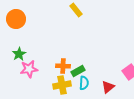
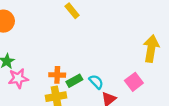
cyan semicircle: (84, 83) -> (96, 82), moved, turned -48

